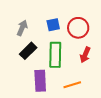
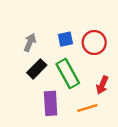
green rectangle: (55, 55) -> (68, 74), turned -30
red arrow: (85, 55) -> (102, 85), moved

